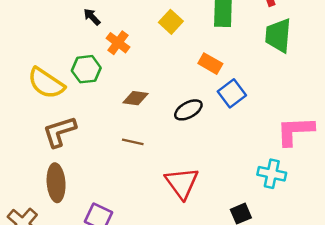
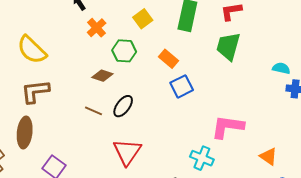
green hexagon: (86, 69) -> (124, 51), moved
black ellipse: (188, 110) -> (123, 106), moved, turned -35

